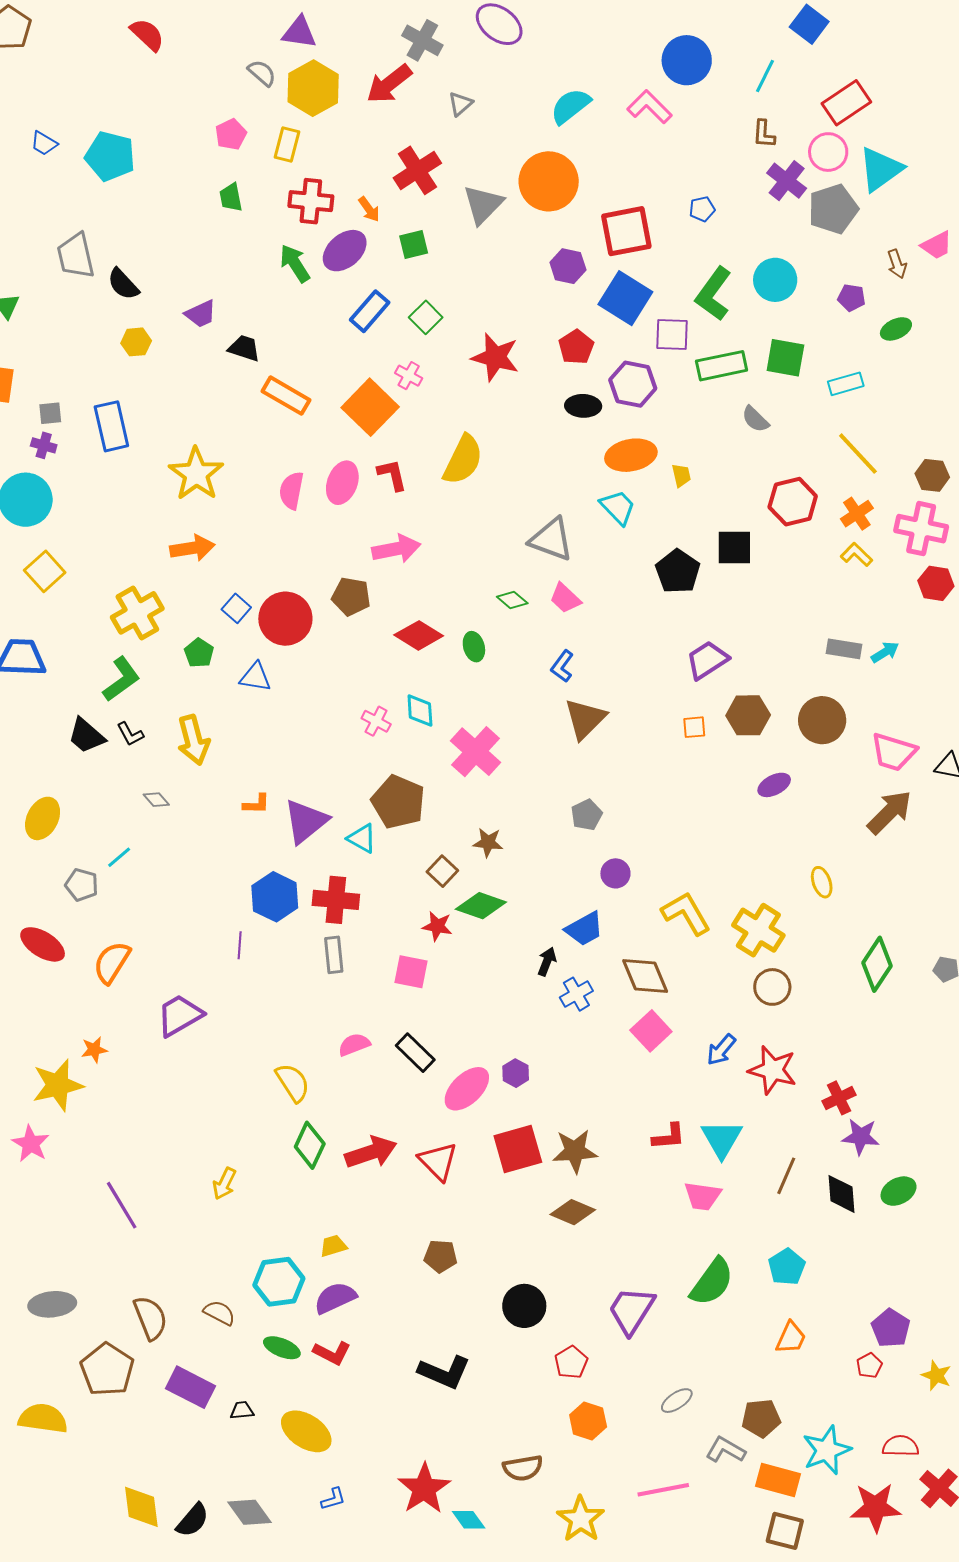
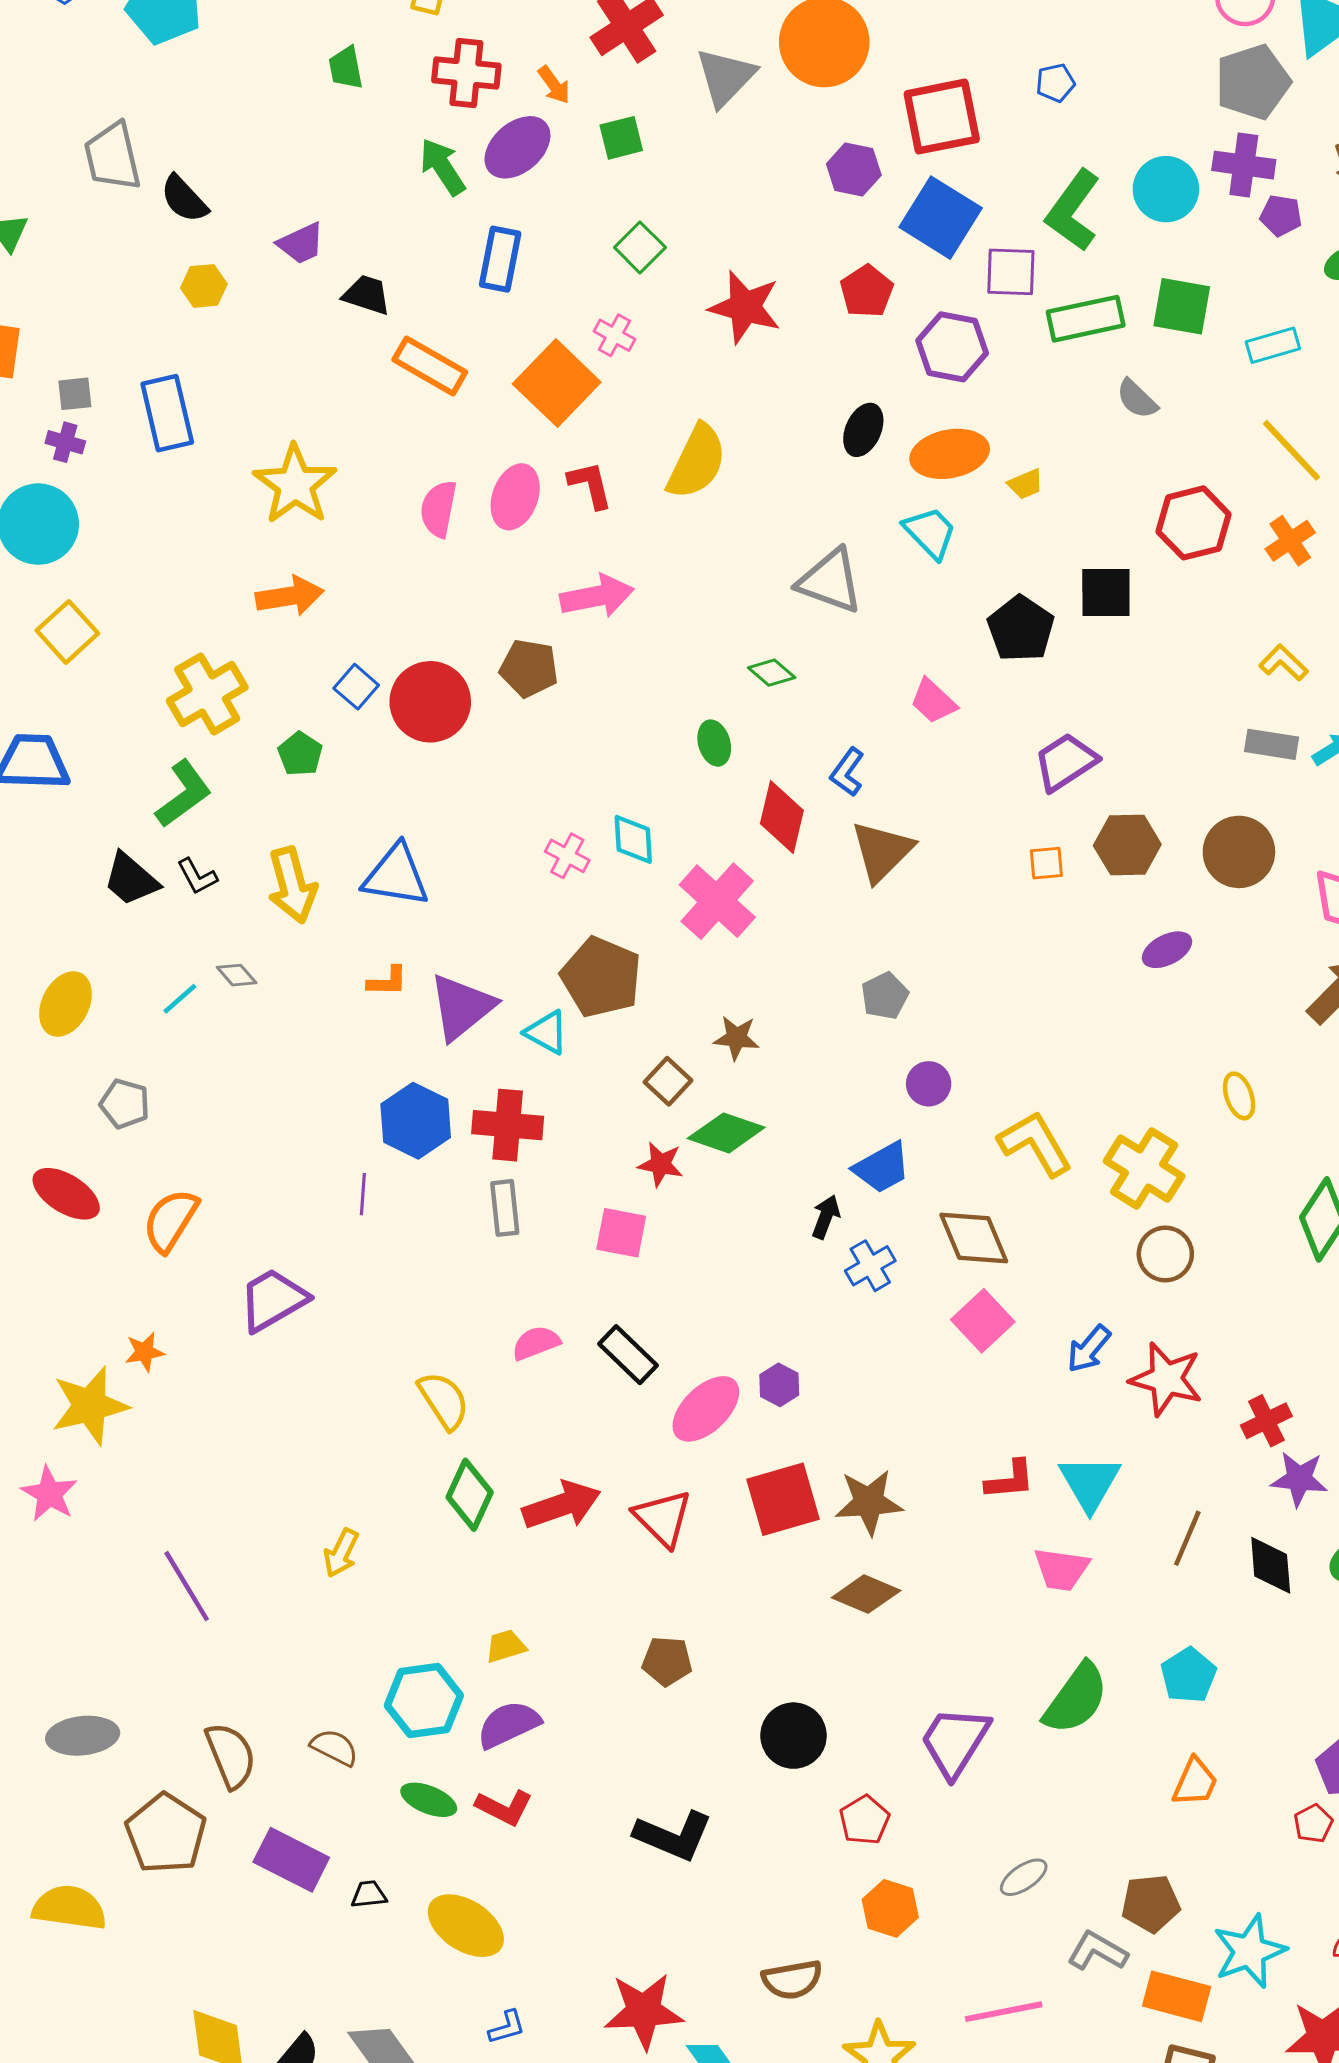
purple cross: (787, 181) -> (1244, 165), moved, turned -30
blue rectangle: (370, 311) -> (500, 259), moved, turned -30
black ellipse: (583, 406) -> (863, 430), moved, turned -68
yellow trapezoid: (681, 475) -> (1026, 484), turned 80
yellow L-shape: (857, 555) -> (1283, 663), moved
pink trapezoid: (565, 598) -> (933, 701), moved
red diamond: (419, 635) -> (782, 817), moved, turned 72
blue triangle: (255, 677) -> (396, 876), moved, size x1.4
cyan line: (119, 857) -> (180, 999), moved
red star: (424, 1489) -> (644, 2011), turned 30

